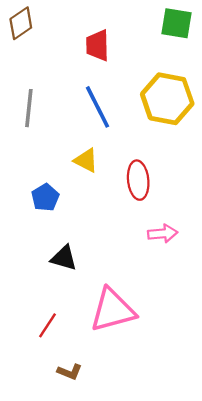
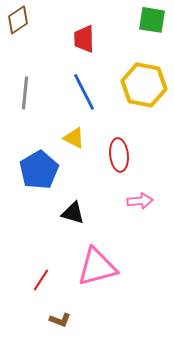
blue pentagon: (45, 198) -> (39, 170), size x1.6
black triangle: (64, 258) -> (73, 213), moved

